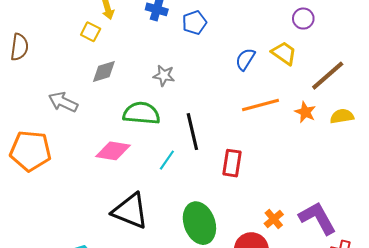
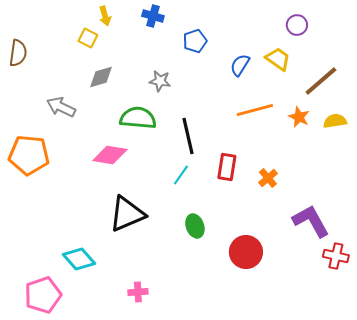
blue pentagon: (194, 23) -> (195, 41), moved
cyan line: (167, 160) -> (181, 175), moved
black triangle: (130, 211) -> (127, 214), turned -45
orange cross: (274, 219) -> (268, 178), moved
green ellipse: (199, 223) -> (195, 226), size x0.6

